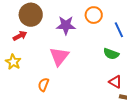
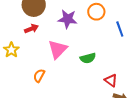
red arrow: (20, 36) -> (31, 29), moved
green semicircle: (111, 54) -> (88, 58), moved, turned -42

